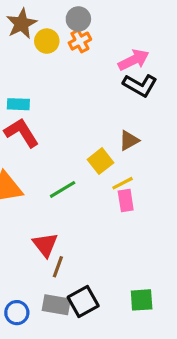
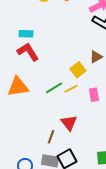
yellow line: (123, 183) -> (71, 89), moved
red triangle: (45, 245) -> (69, 123), moved

